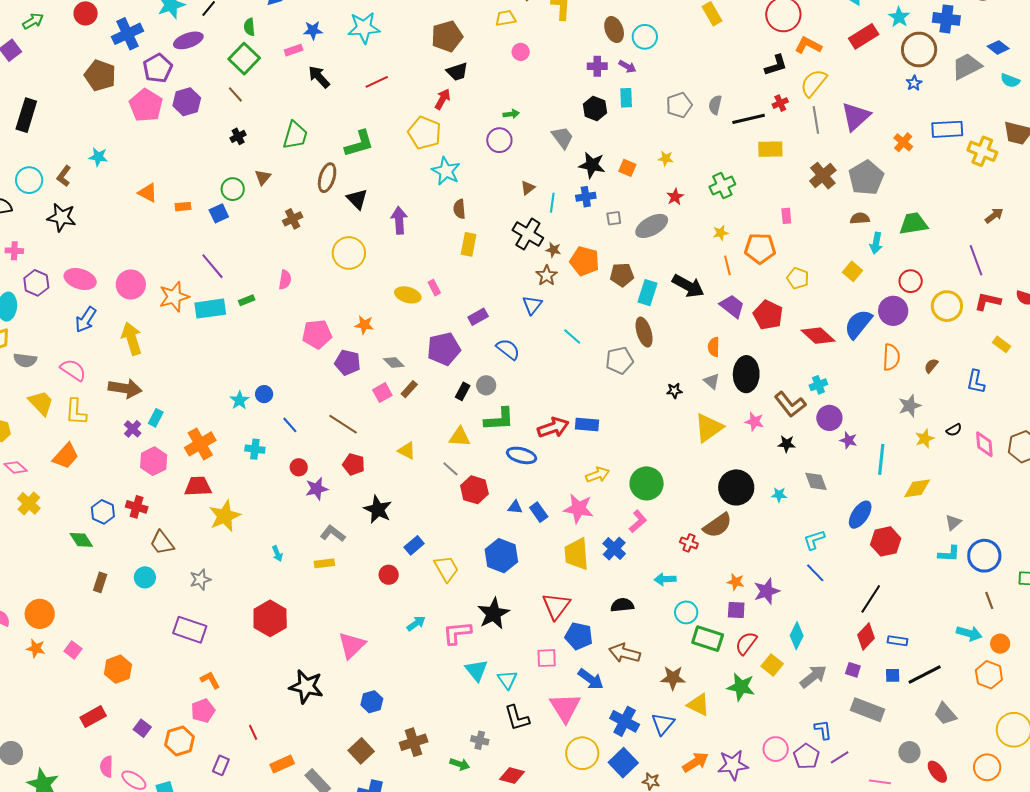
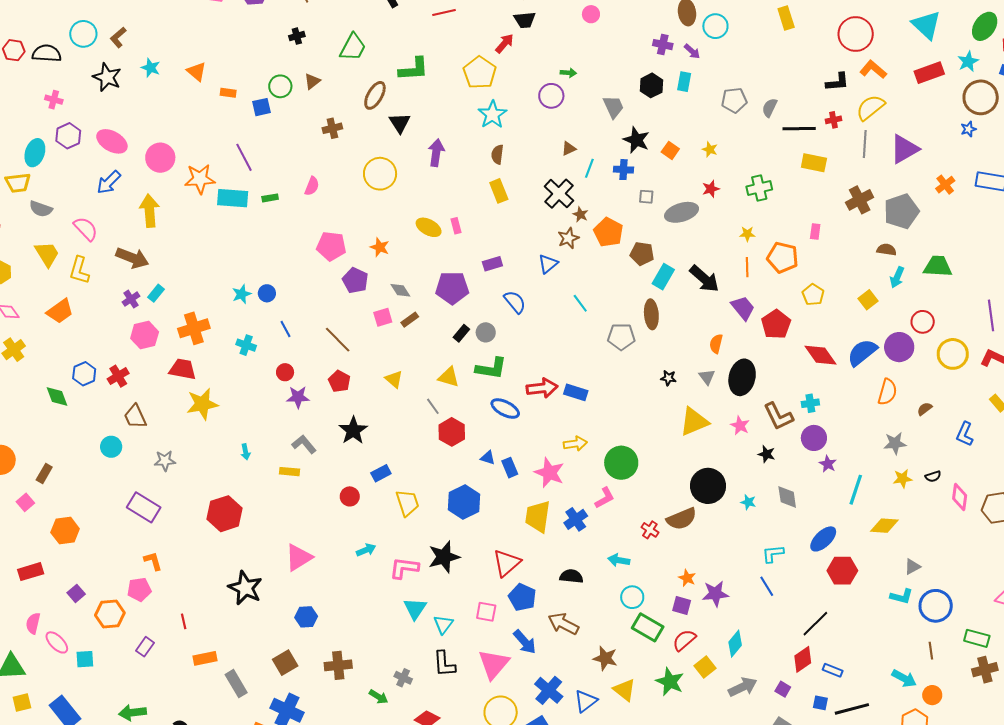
cyan star: (98, 157) -> (151, 68), moved
yellow rectangle: (469, 244) -> (499, 191), turned -45
red cross: (137, 507) -> (118, 376), turned 30
brown rectangle: (100, 582) -> (44, 473), moved

